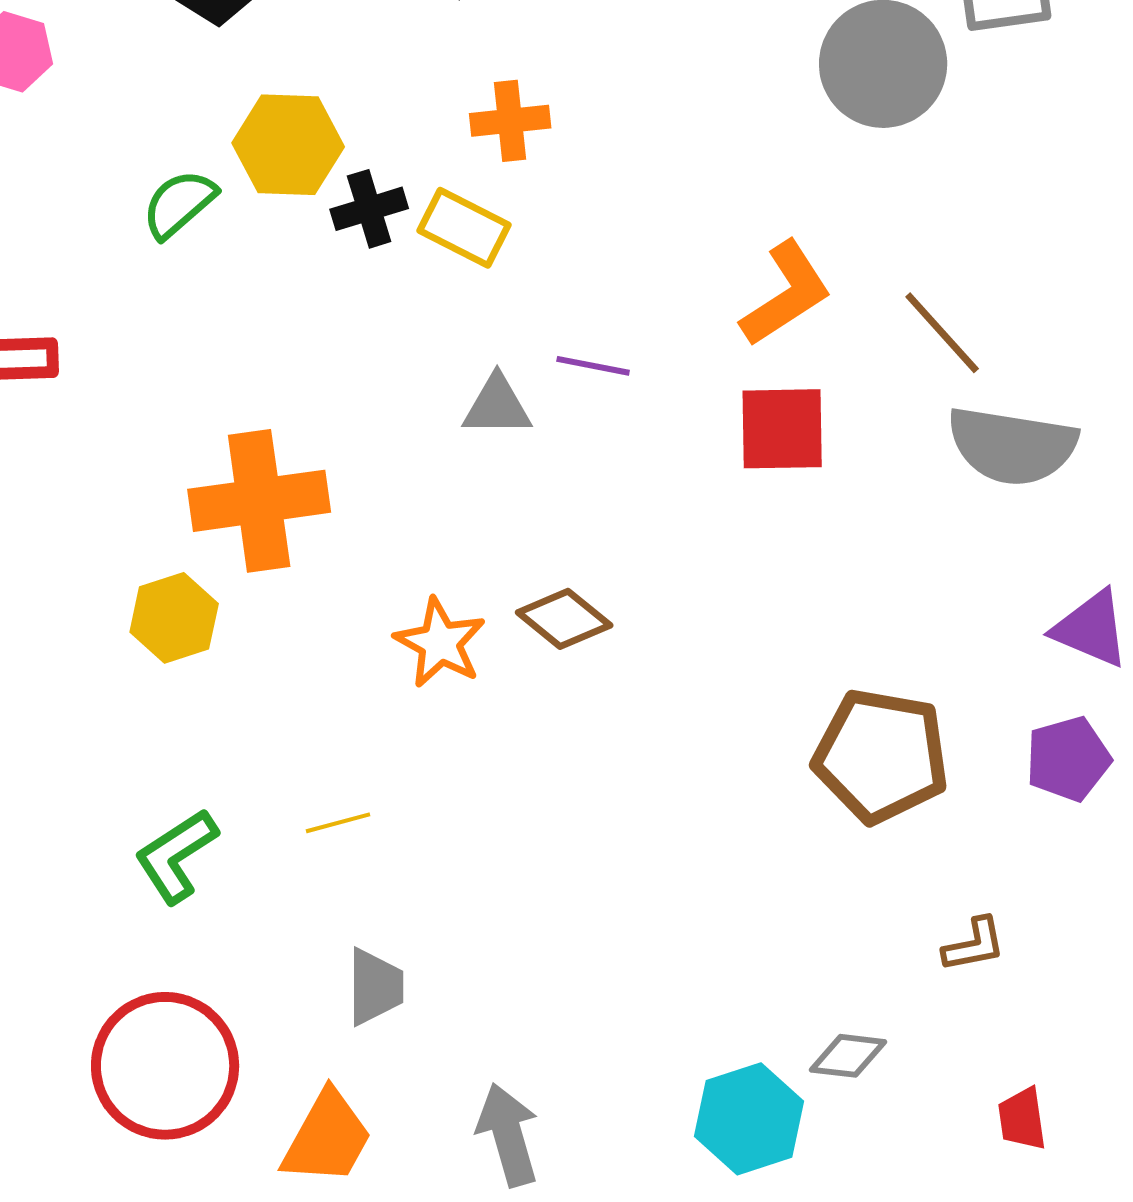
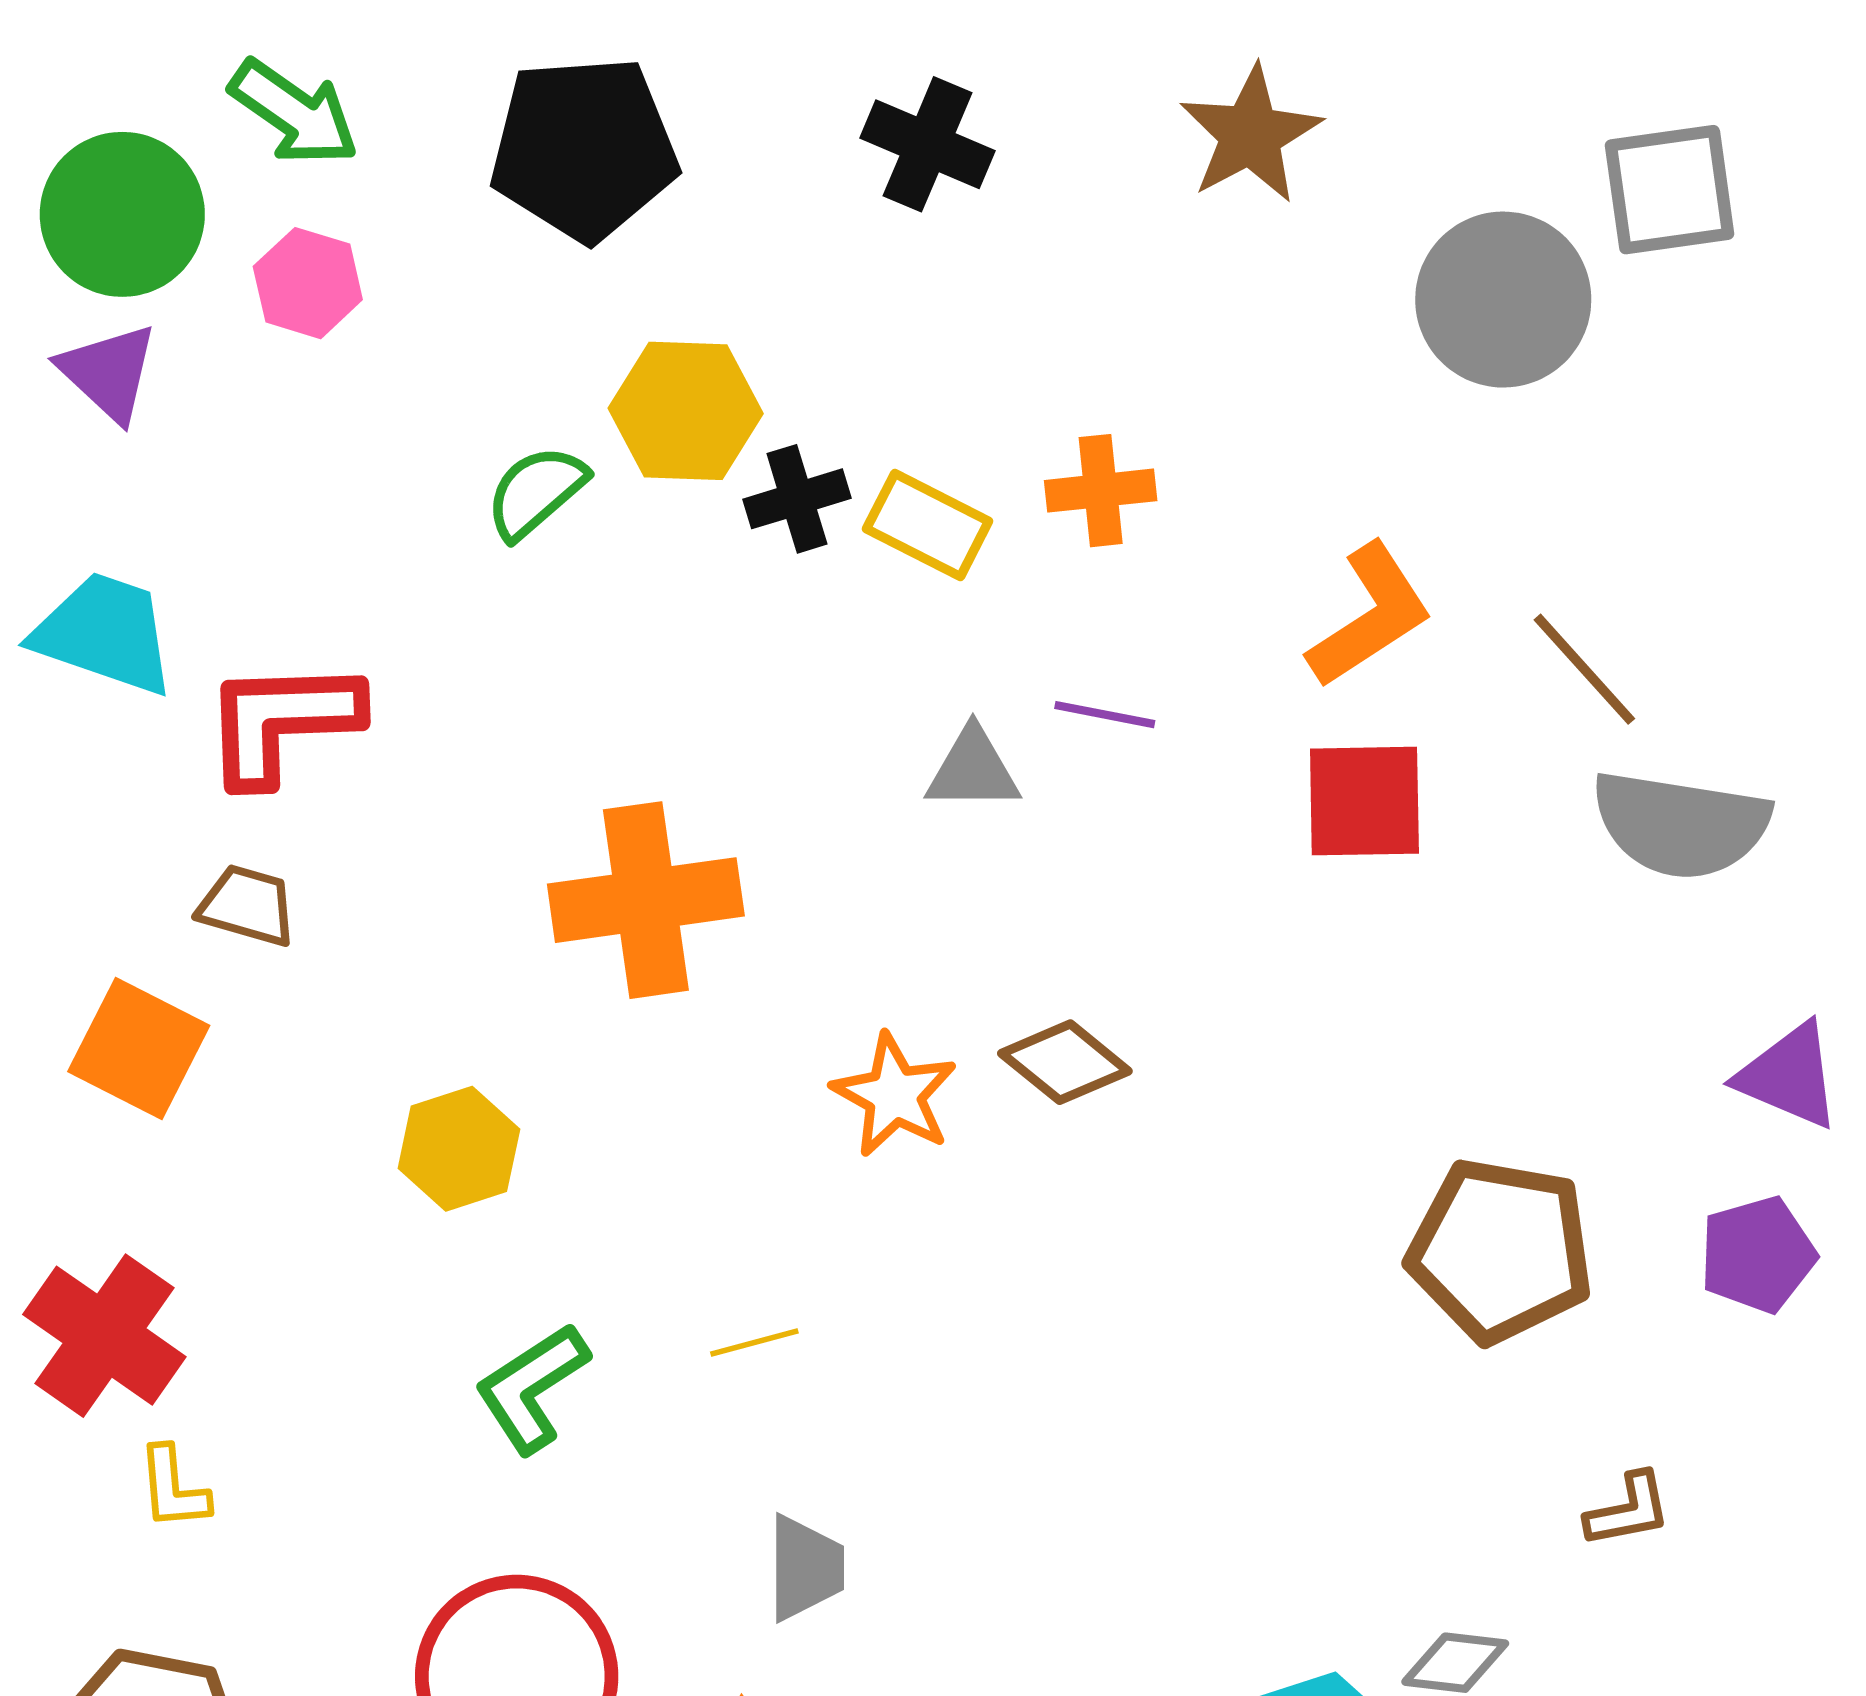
orange cross: (510, 121) -> (1101, 491), moved
yellow hexagon: (174, 618) -> (459, 1149), moved

